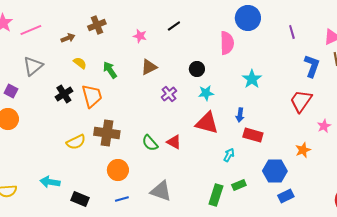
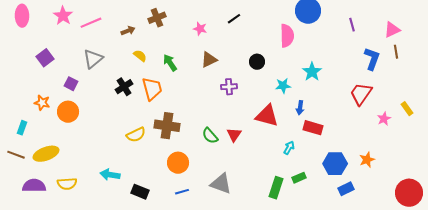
cyan star: (206, 93) -> (283, 86), moved
purple cross: (169, 94) -> (229, 87), turned 35
red triangle: (174, 142) -> (234, 135), turned 35
orange star: (303, 150) -> (367, 160), moved

